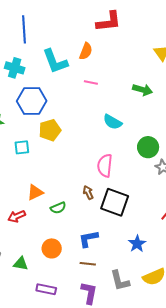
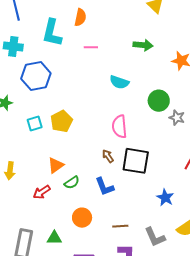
cyan L-shape: (55, 61) -> (52, 33), turned 44
yellow pentagon: (50, 130) -> (61, 121), moved
green semicircle: (58, 208) -> (72, 183), moved
blue L-shape: (88, 239) -> (105, 187), moved, turned -90

